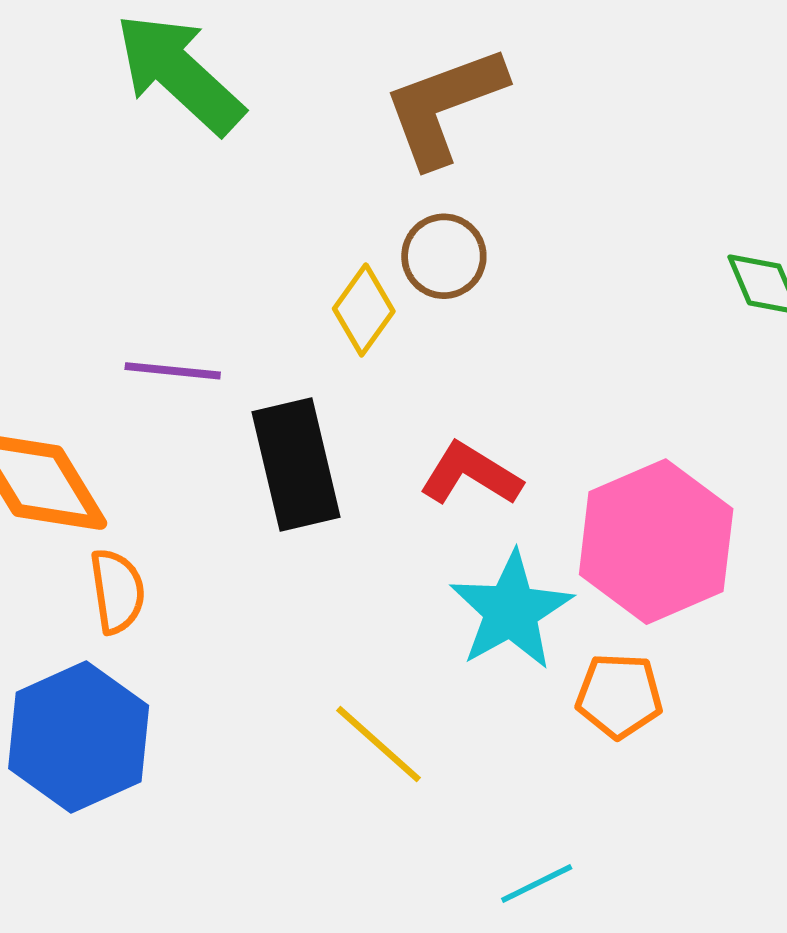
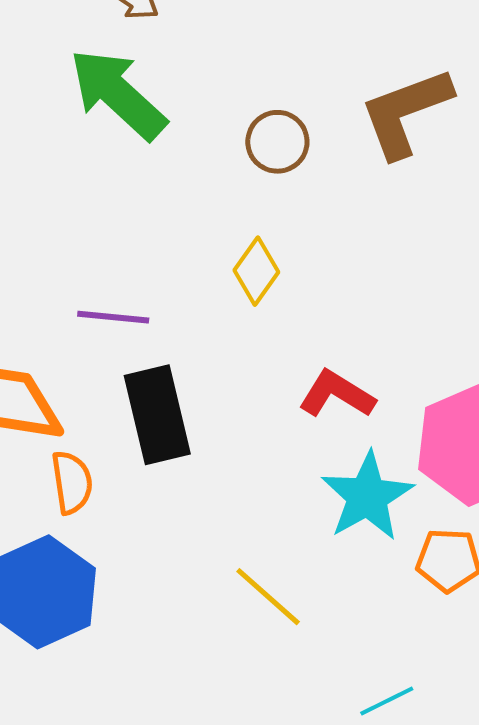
brown L-shape: (444, 106) -> (406, 112), moved
brown circle: (444, 256) -> (277, 142), moved
black rectangle: (296, 464) -> (157, 415), moved

